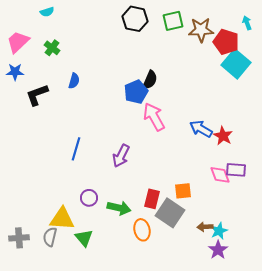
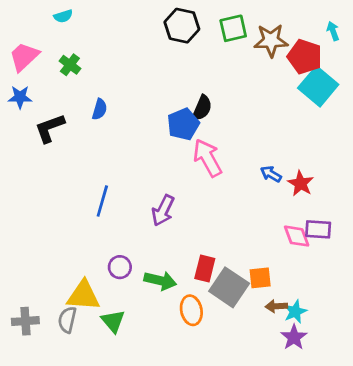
blue arrow: (201, 129) -> (271, 174), size x0.7
orange square: (183, 191) -> (260, 278), moved

